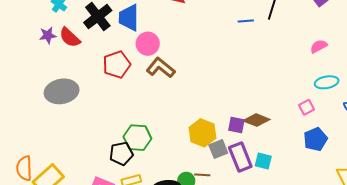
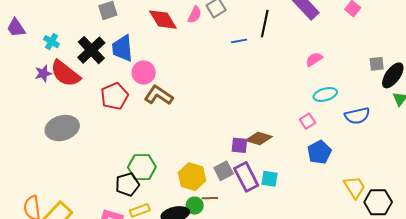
red semicircle: (70, 37) -> (65, 73), size x1.4
yellow hexagon: (202, 133) -> (192, 177), moved

